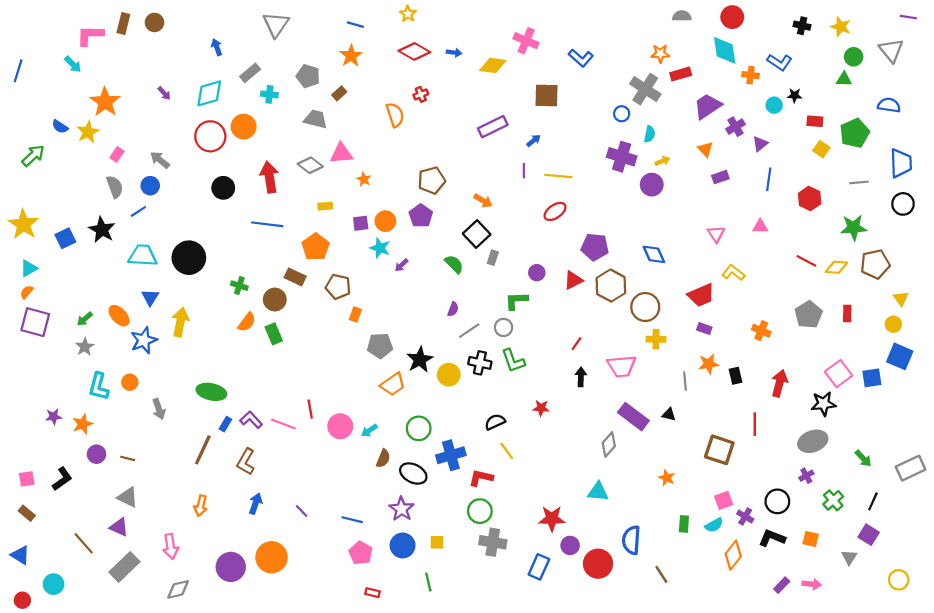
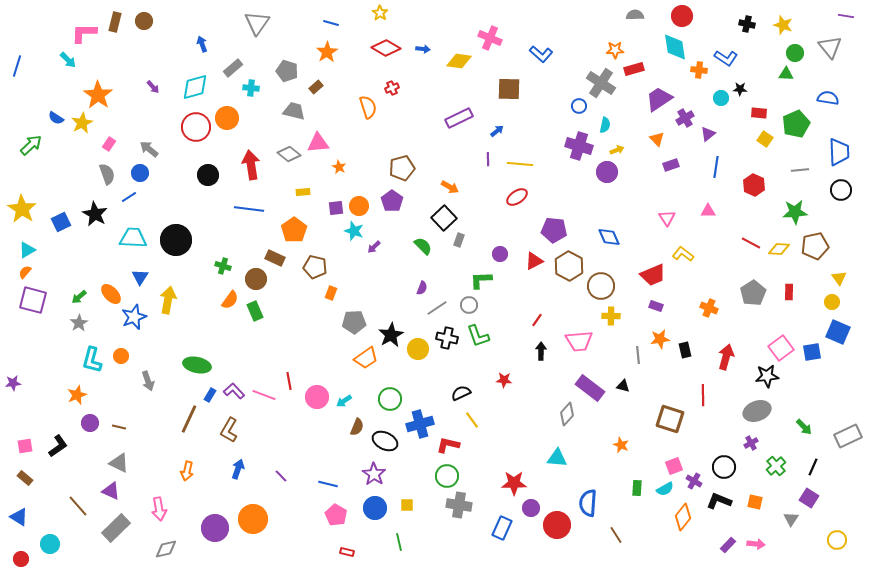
purple star: (54, 417) -> (13, 383), moved

